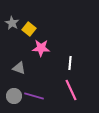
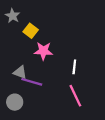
gray star: (12, 23) -> (13, 16), moved
purple line: (34, 96) -> (32, 82), moved

